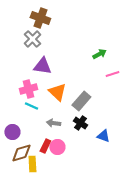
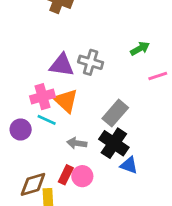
gray cross: (32, 39) -> (91, 62), moved, turned -30
orange triangle: (57, 92) -> (66, 101), moved
black cross: (80, 123) -> (114, 143), size x1.5
purple circle: (12, 132) -> (21, 130), moved
blue triangle: (103, 136) -> (129, 165), moved

